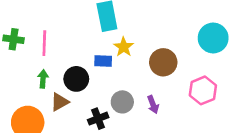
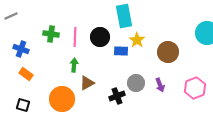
black circle: (76, 79) -> (100, 37), moved
pink hexagon: (203, 90) -> (195, 88), moved

